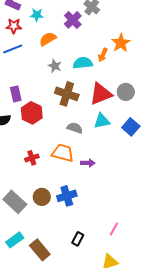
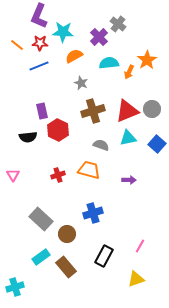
cyan star: (37, 15) -> (63, 32), size x1.5
cyan semicircle: (83, 63) -> (109, 63), moved
brown cross: (67, 94) -> (93, 111), turned -35
purple arrow: (88, 163) -> (129, 180), moved
brown circle: (42, 197) -> (67, 234), moved
black rectangle: (78, 239) -> (104, 256), size x1.5

